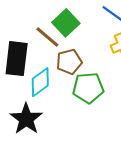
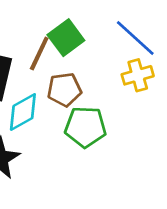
brown line: (47, 37) -> (39, 53), turned 68

